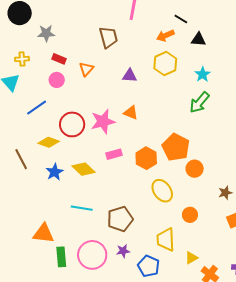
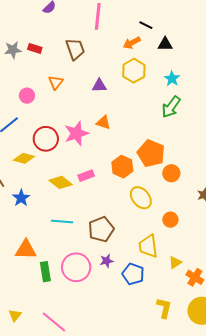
red rectangle: (59, 59) -> (35, 48), moved
pink rectangle: (114, 154) -> (86, 176), moved
blue star: (55, 172) -> (21, 198), moved

